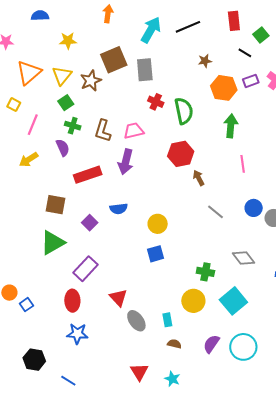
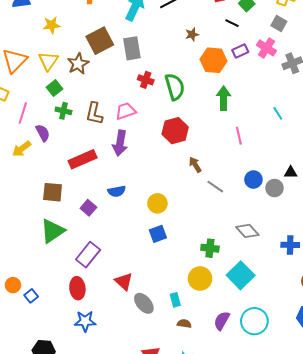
purple semicircle: (63, 148) -> (43, 133), moved
brown arrow: (199, 178) -> (195, 165), moved

